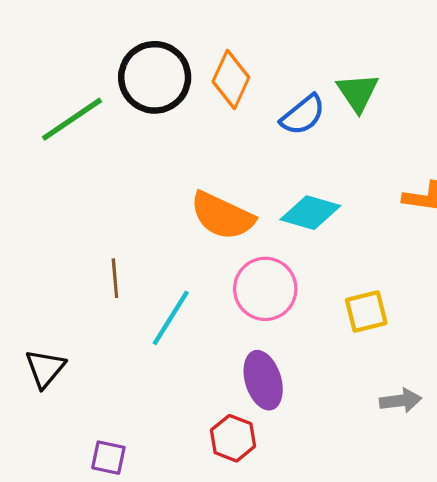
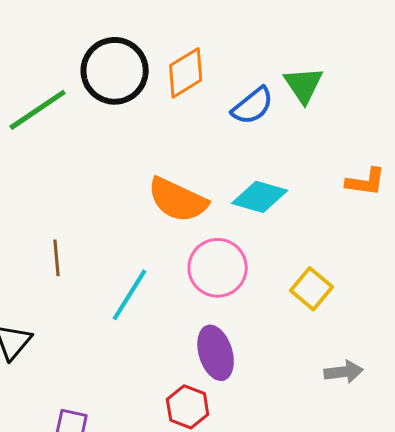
orange diamond: (231, 79) -> (186, 73), turned 34
brown line: (115, 278) -> (57, 258), moved
yellow square: (366, 311) -> (312, 289), turned -36

